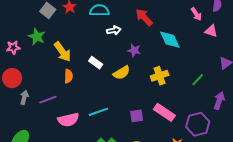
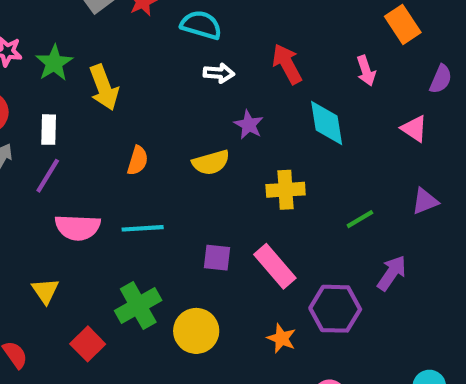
pink arrow: (196, 14) -> (366, 71), moved
green star: (37, 37) -> (54, 63), moved
white rectangle: (96, 63) -> (49, 130), moved, turned 40
orange semicircle: (68, 76) -> (138, 161), moved
purple line: (48, 100) -> (48, 176), turned -54

